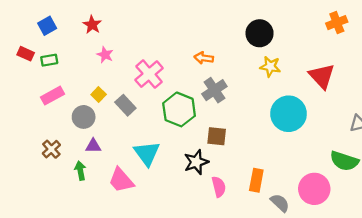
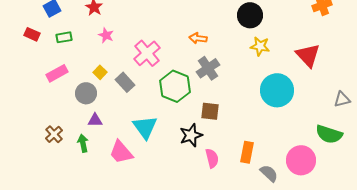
green rectangle: (49, 60) -> (64, 37), moved
brown cross: (51, 149) -> (54, 134), moved

